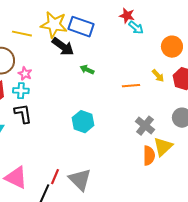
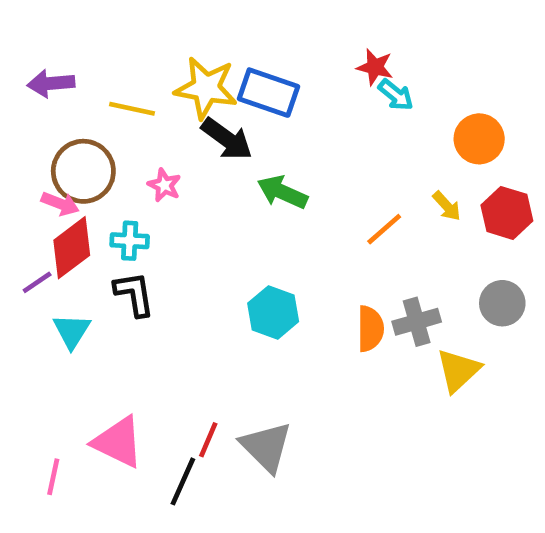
green arrow: (87, 70) -> (282, 192), size x1.5
pink star: (25, 74) -> (164, 185), moved
orange line: (131, 86) -> (384, 229), turned -36
gray cross: (145, 126) -> (417, 322), turned 36
orange semicircle: (149, 156) -> (370, 329), moved

